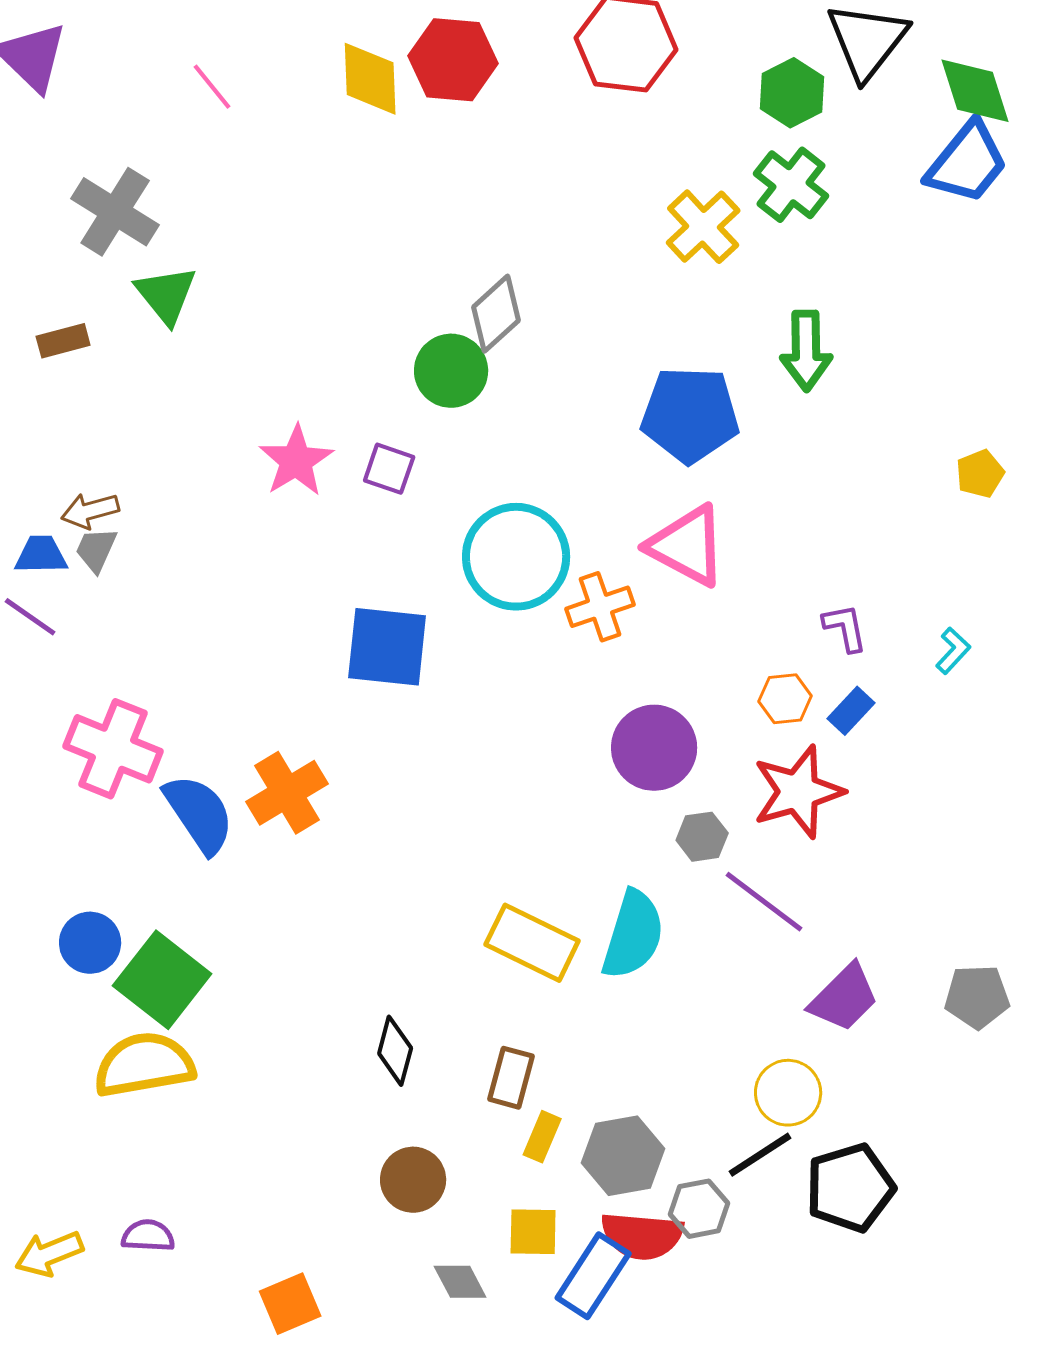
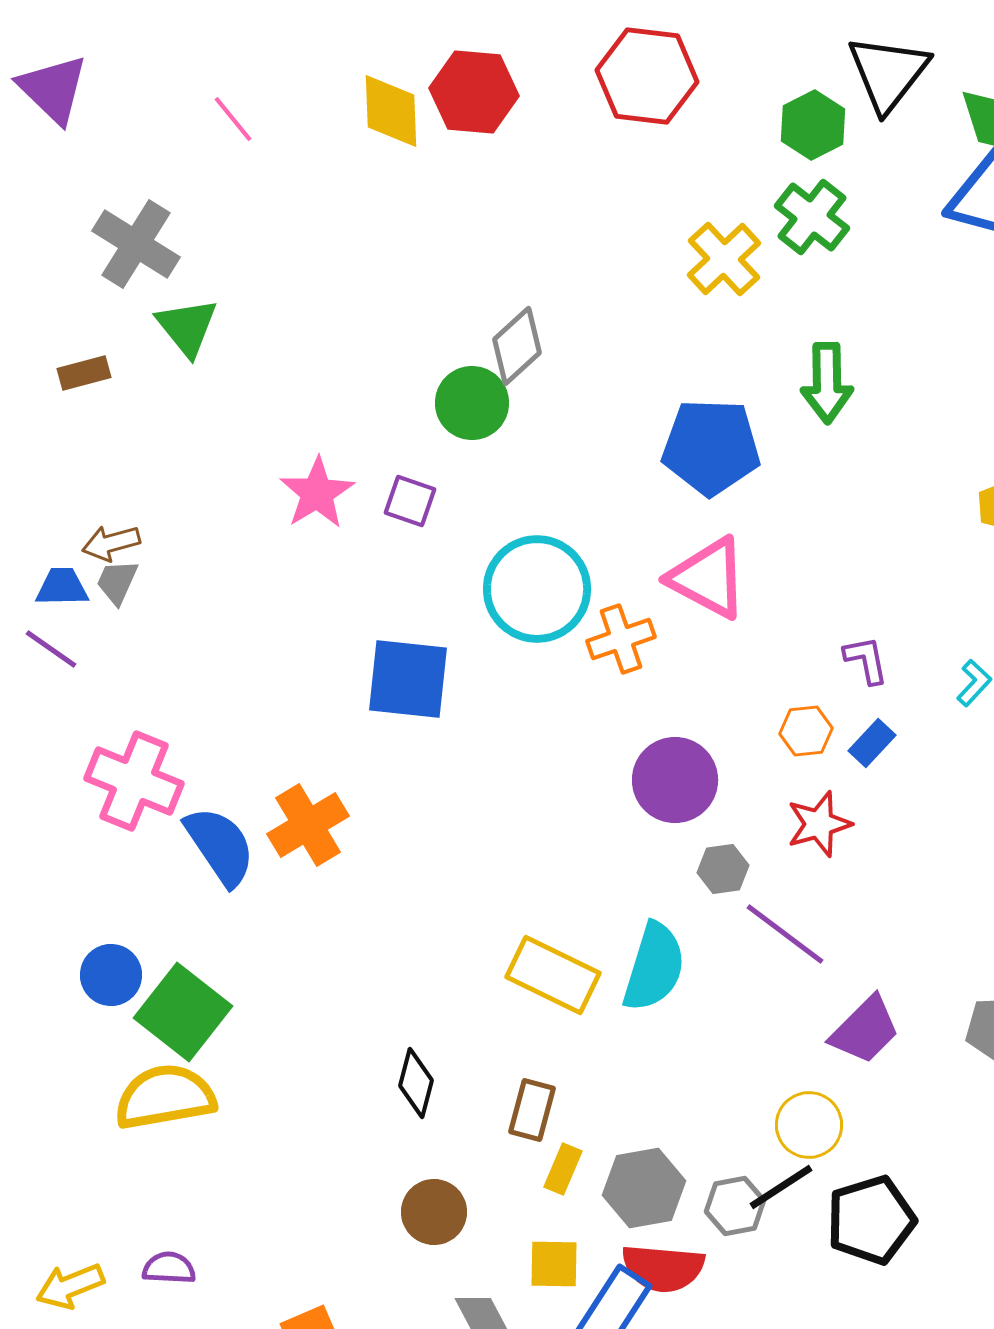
red star: (798, 792) -> (819, 824), size x0.7
gray hexagon: (699, 1209) -> (735, 1206), moved

